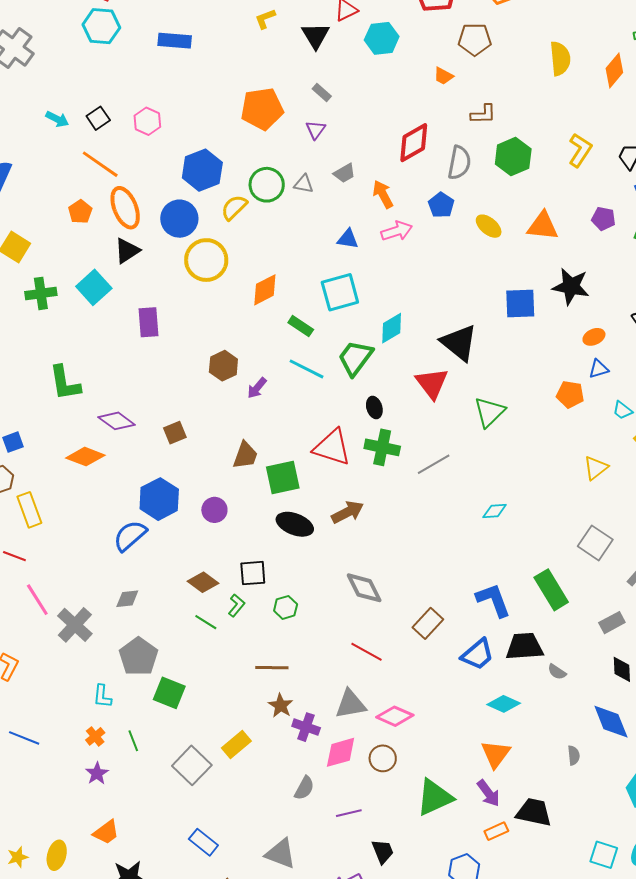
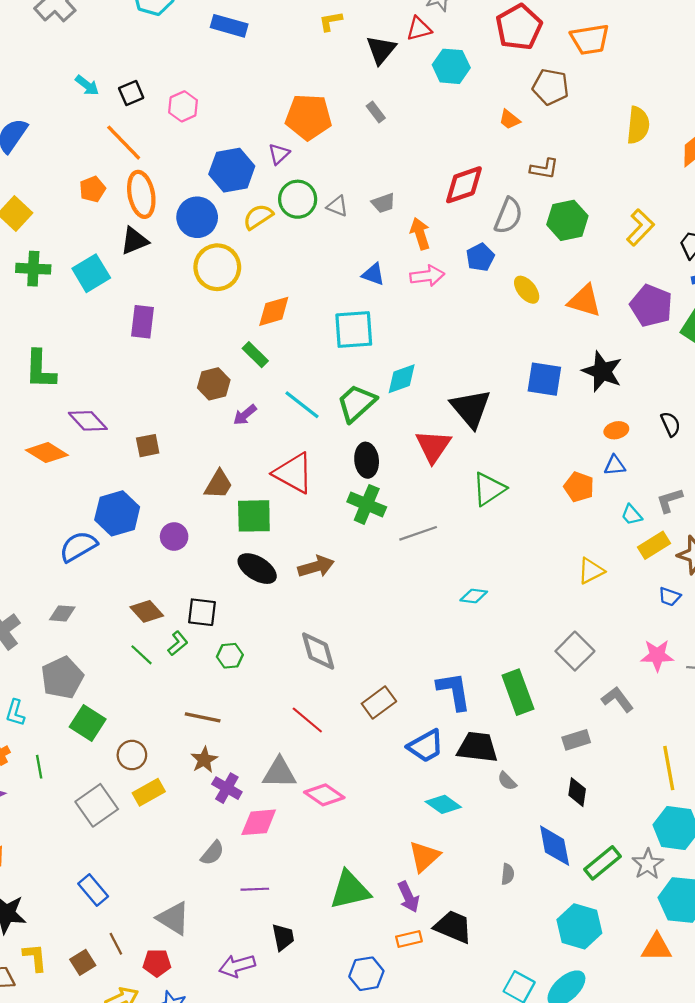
purple triangle: (316, 130) -> (279, 154), moved
purple pentagon: (603, 219) -> (651, 306), size x1.6
green rectangle: (301, 326) -> (255, 355), moved
black ellipse: (374, 408) -> (367, 460), size x1.4
red triangle: (332, 447) -> (294, 473), moved
brown circle: (383, 758) -> (132, 755), moved

